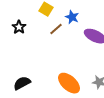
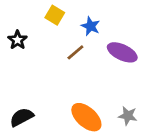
brown line: (56, 29) -> (75, 52), moved

